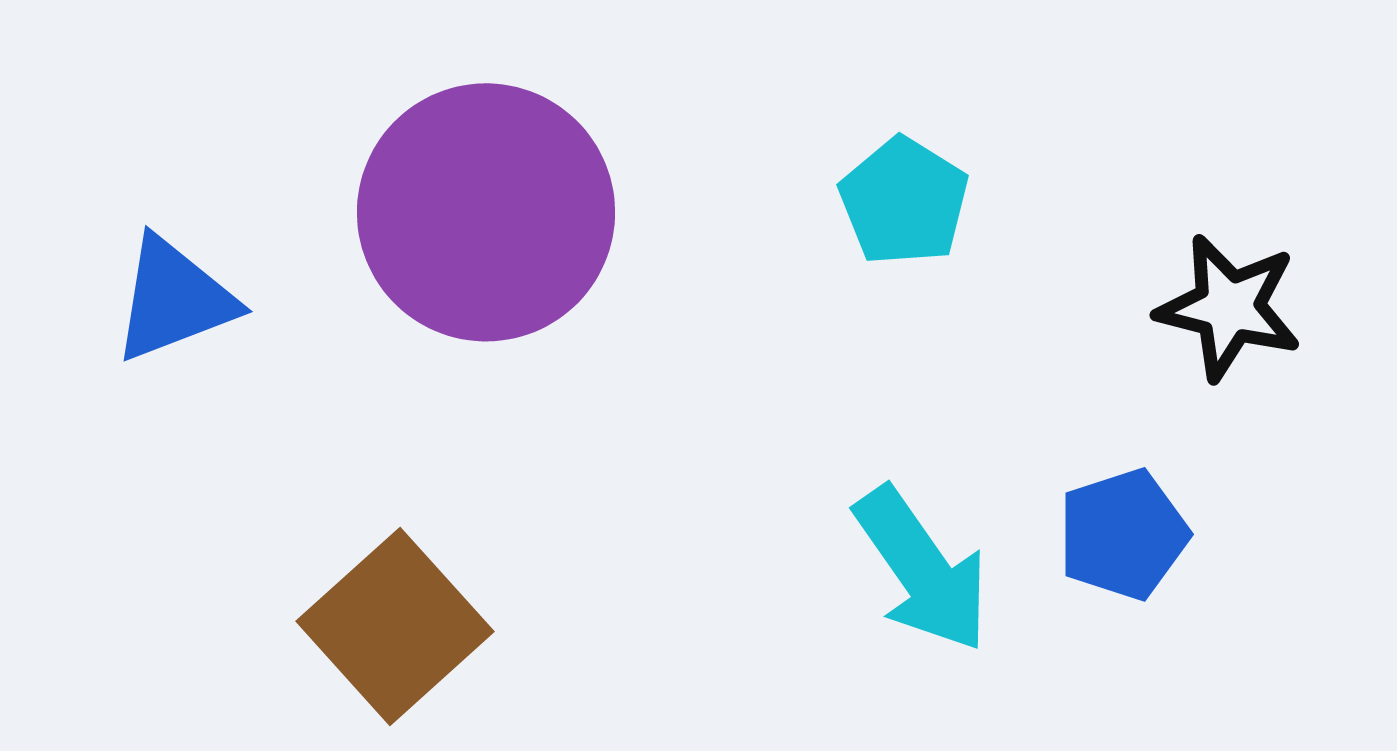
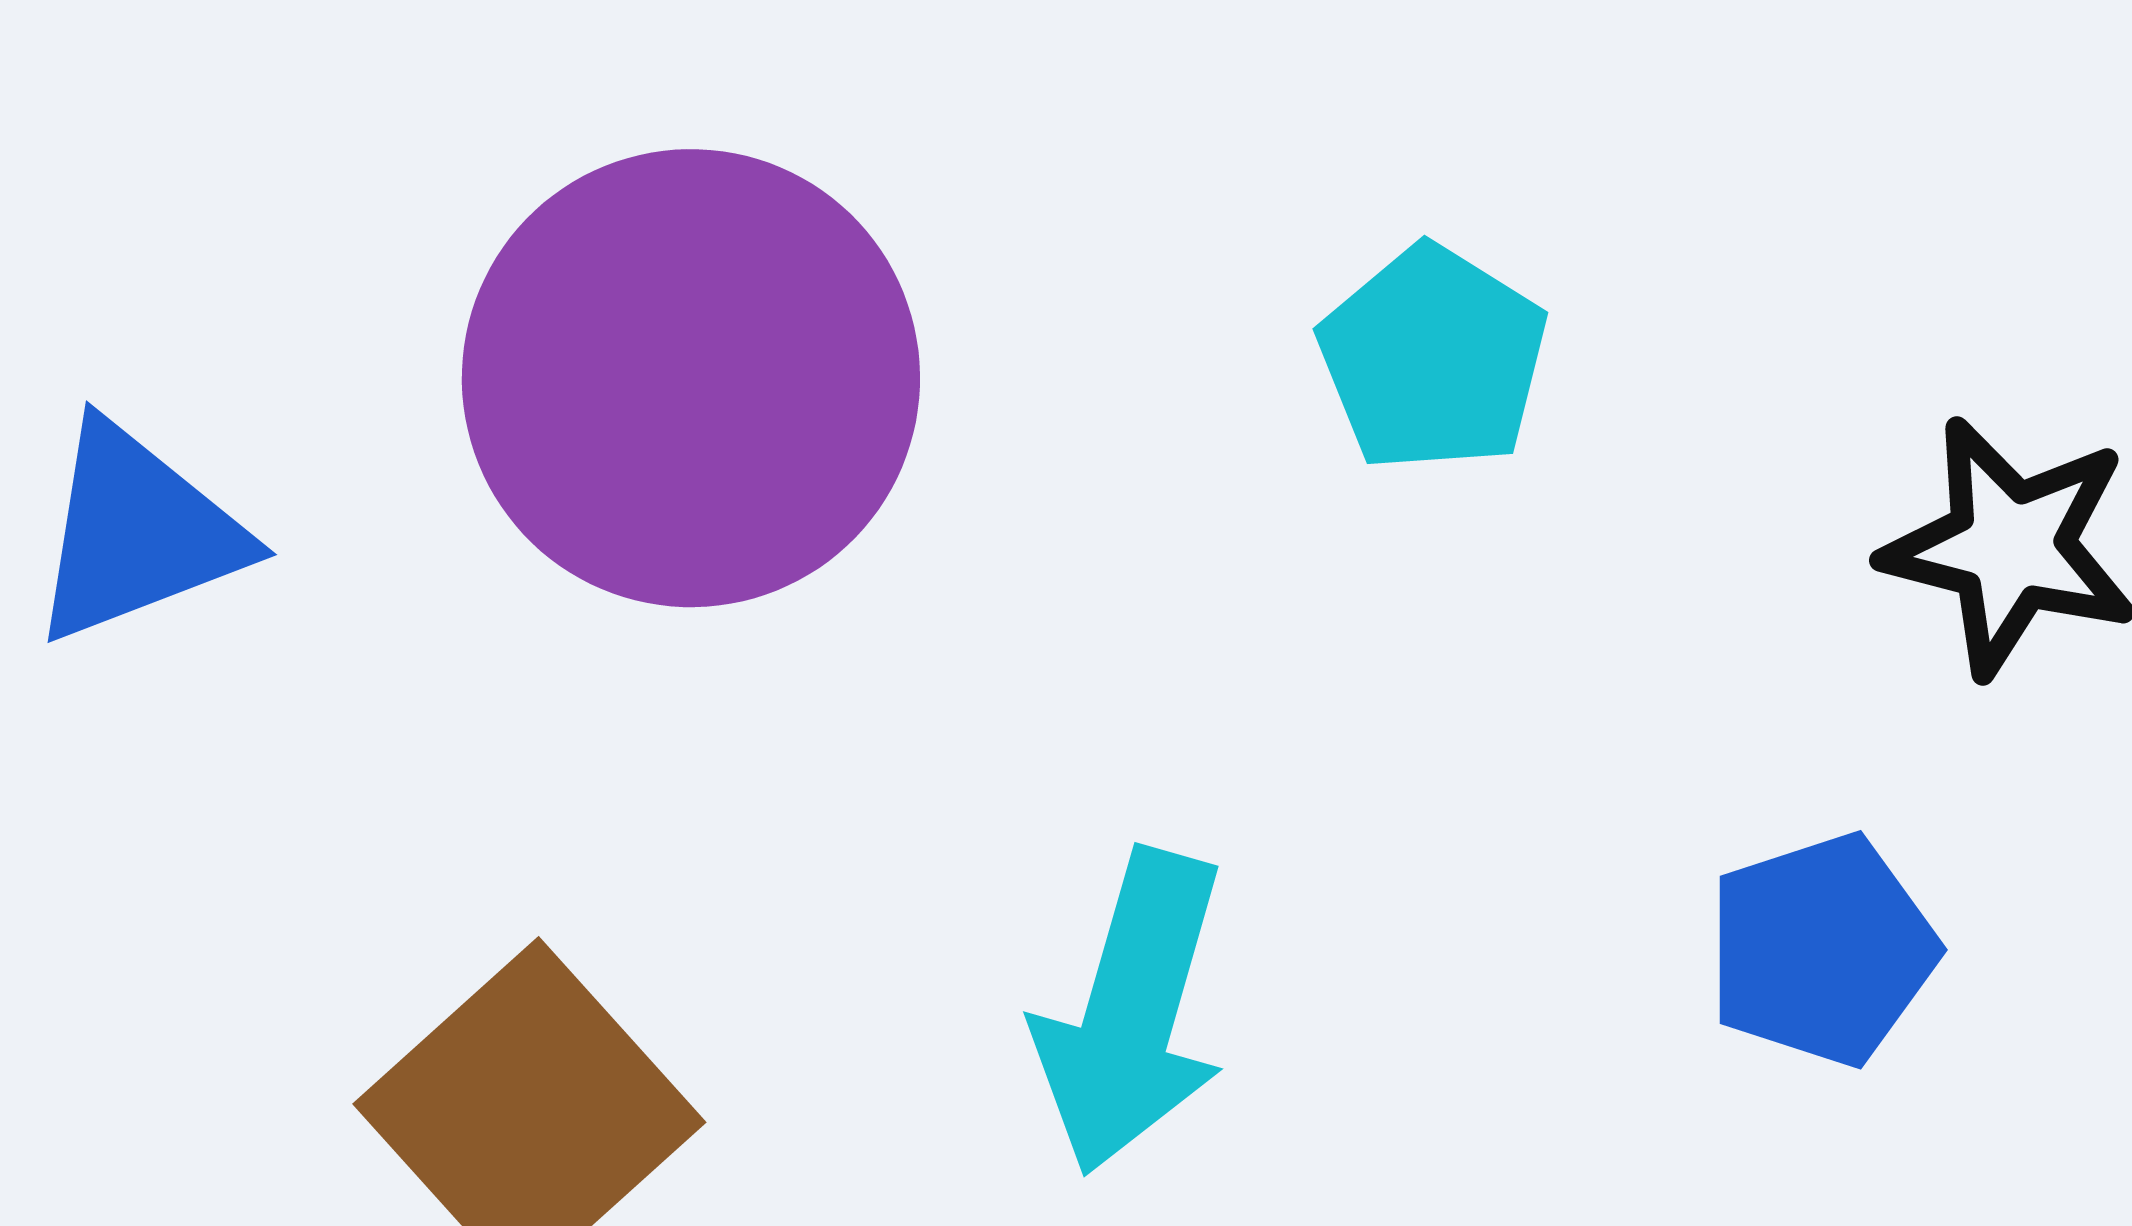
cyan arrow: (922, 569) -> (1131, 1012), moved, turned 51

